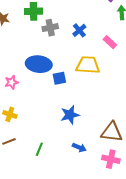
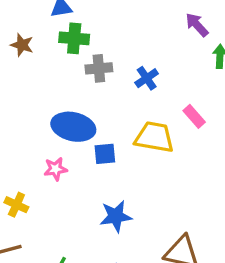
pink rectangle: (110, 42) -> (194, 116), moved
pink star: (11, 82) -> (56, 169), moved

